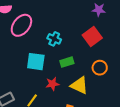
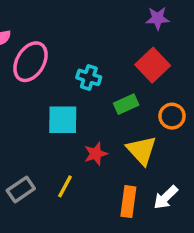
green rectangle: (67, 62) -> (126, 104), moved
yellow triangle: (79, 85) -> (142, 150), turned 30

